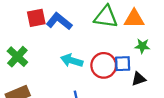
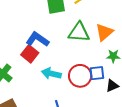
red square: (36, 18) -> (30, 54), moved, turned -36
orange triangle: (134, 19) -> (104, 32), turned -36

